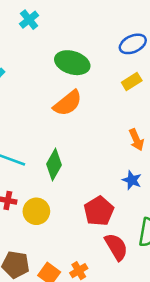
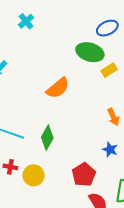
blue ellipse: (133, 44) -> (107, 28), moved
green ellipse: (72, 63) -> (90, 52), moved

